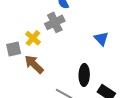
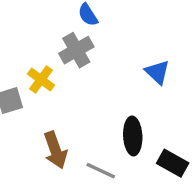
brown arrow: (34, 64) -> (55, 150), moved, turned -150

